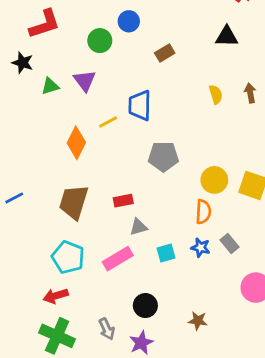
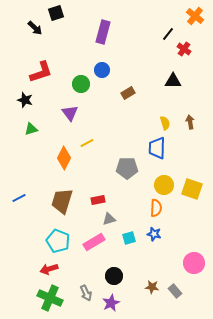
green triangle: (50, 86) -> (31, 129), moved
blue trapezoid: (140, 105) -> (157, 148), moved
gray rectangle: (230, 243) -> (175, 291), moved

